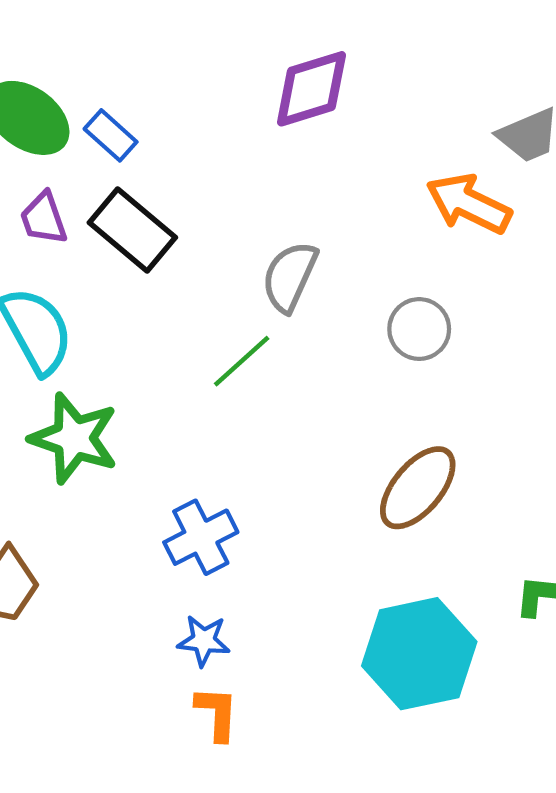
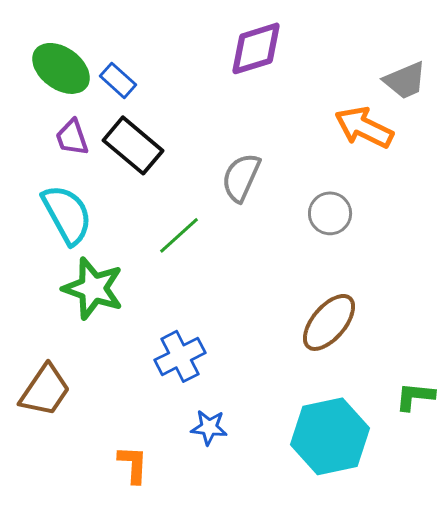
green line: (242, 361) -> (179, 235), moved
blue star: (204, 641) -> (209, 427), moved
orange L-shape: (217, 713) -> (133, 464), moved

